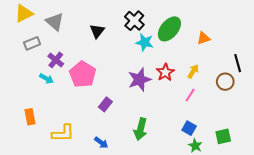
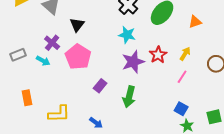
black triangle: (97, 31) -> (77, 25), moved
cyan star: (145, 42) -> (127, 35), moved
gray rectangle: (32, 43) -> (18, 55), moved
green arrow: (141, 129) -> (129, 97), moved

